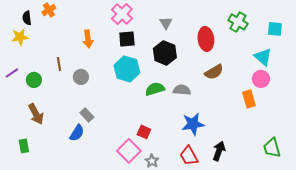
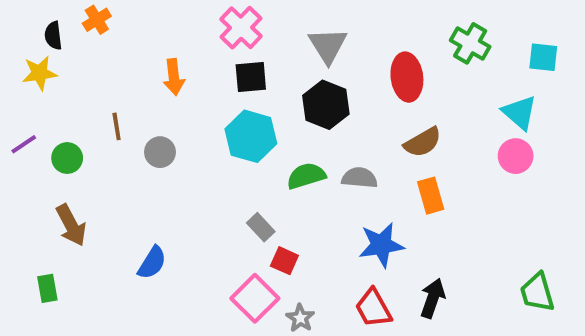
gray triangle: (166, 23) -> (328, 45), size x1.5
orange rectangle: (249, 99) -> (431, 196), moved
gray rectangle: (87, 115) -> (261, 227), moved

